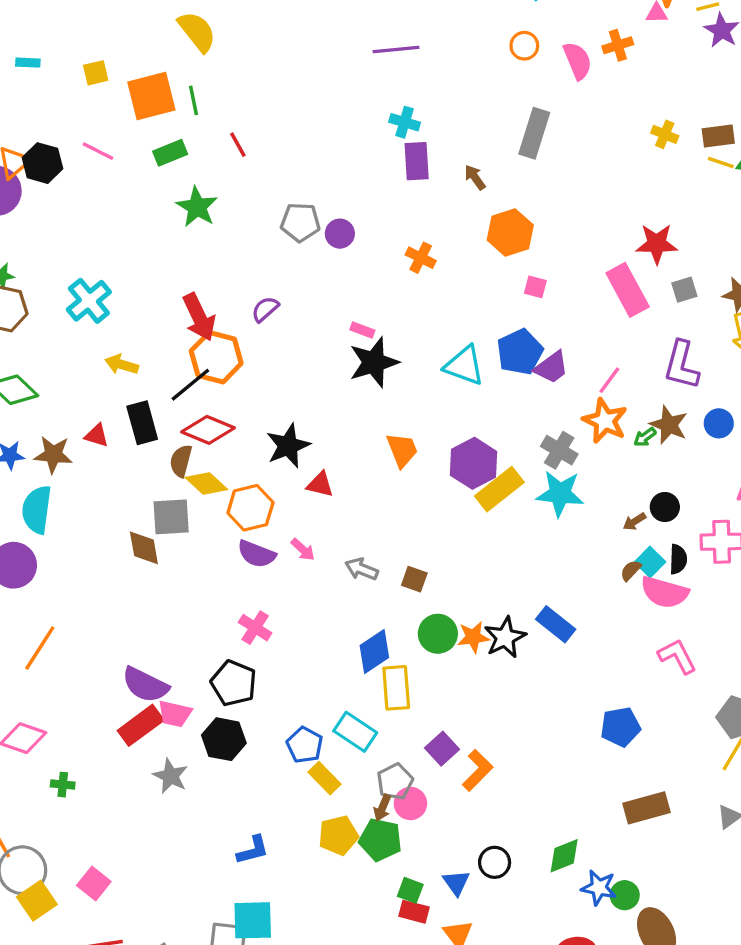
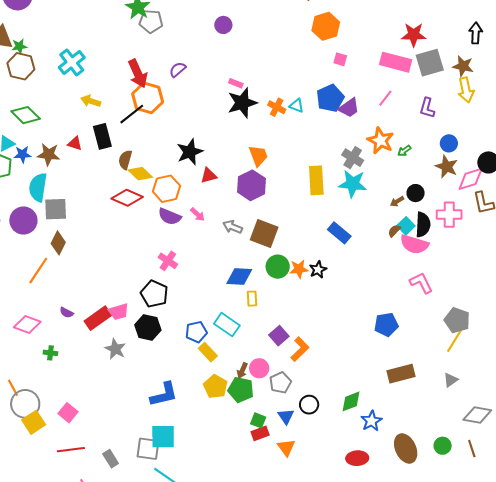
gray pentagon: (300, 222) -> (151, 21), moved
orange cross: (421, 258) -> (277, 107), moved
pink rectangle: (628, 290) -> (396, 62), turned -48
gray square: (684, 290) -> (430, 63), size x1.8
purple L-shape: (681, 365) -> (427, 108), size x0.7
cyan triangle: (464, 366) -> (297, 106), size x0.6
pink line: (609, 380) -> (385, 98), moved
brown star: (669, 425) -> (447, 167), moved
red diamond: (208, 430) -> (127, 198), moved
purple hexagon: (474, 463) -> (251, 185), moved
red triangle: (320, 484) -> (209, 175), turned -30
yellow rectangle: (499, 489) -> (316, 180), turned -56
gray square: (171, 517) -> (56, 209), moved
brown diamond: (144, 548) -> (58, 243), moved, turned 35
black semicircle: (678, 559) -> (423, 225), size x1.4
brown square: (414, 579) -> (264, 234), size x1.8
blue rectangle: (556, 624) -> (339, 233), moved
black star: (505, 637) -> (318, 270), size x0.7
blue diamond: (374, 651) -> (239, 276), turned 36
purple semicircle: (145, 685) -> (66, 313), moved, size x0.5
yellow rectangle: (396, 688) -> (252, 299), size x0.6
pink trapezoid: (175, 714) -> (119, 312), turned -30
blue pentagon: (305, 745) -> (196, 332), turned 30
gray pentagon: (395, 782) -> (280, 383), moved
yellow pentagon: (338, 835) -> (215, 387), turned -30
blue L-shape: (253, 850) -> (164, 394), size x1.4
blue star: (599, 888) -> (371, 421), turned 30
green circle: (625, 895) -> (443, 446), moved
red rectangle: (414, 912) -> (260, 433), turned -36

